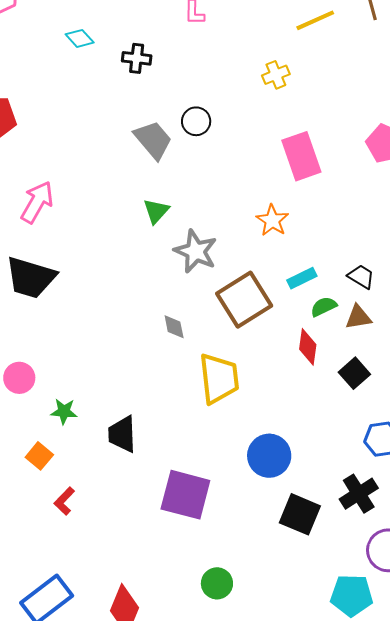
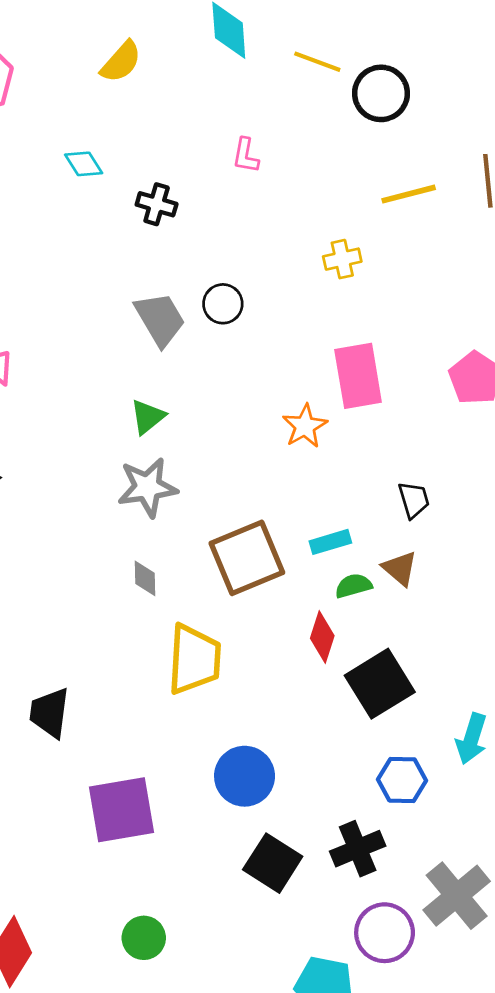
orange star: (272, 220) -> (305, 426), moved
gray star: (196, 251) -> (147, 487), moved, turned 30
black trapezoid: (361, 277) -> (414, 500), moved, turned 32
brown triangle: (358, 317) -> (400, 568), moved, turned 40
black square: (354, 373) -> (380, 684), size x1.6
purple square: (185, 495) -> (121, 810), turned -34

